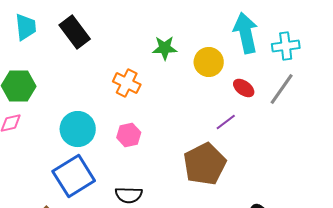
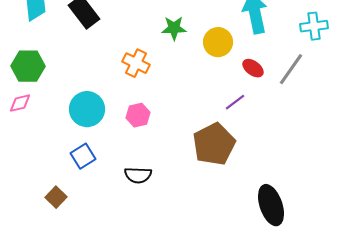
cyan cross: (286, 46) -> (314, 26), moved
blue square: (74, 176) -> (83, 156), size x0.6

